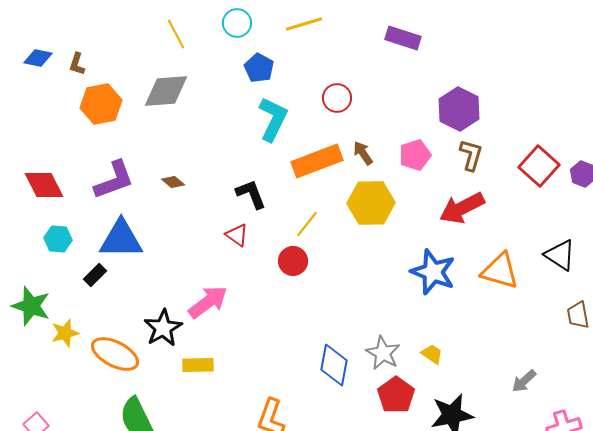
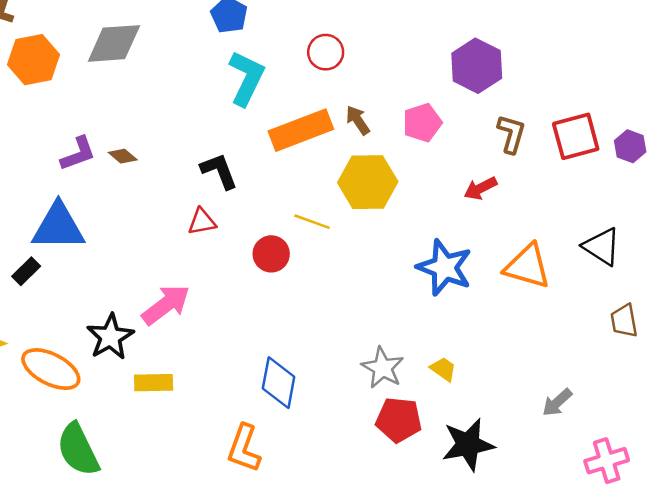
brown L-shape: (471, 155) -> (511, 134), moved
red square: (539, 166) -> (576, 136), turned 33
purple L-shape: (114, 180) -> (78, 154), moved, size x0.7
red arrow: (462, 208) -> (480, 188), size x0.6
yellow line: (307, 224) -> (312, 222), moved, turned 72
red triangle: (237, 235) -> (202, 222), turned -45
blue diamond: (334, 365) -> (279, 383), moved
red pentagon: (396, 395) -> (399, 420), turned -30

